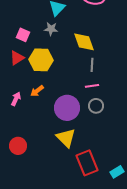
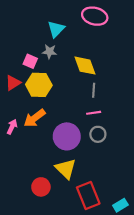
pink square: (23, 35) -> (30, 61), moved
orange arrow: (37, 91) -> (35, 118), size x1.5
red circle: (18, 146) -> (41, 187), moved

